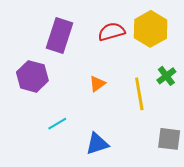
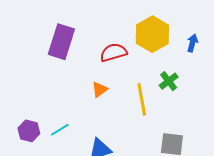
red semicircle: (112, 32) -> (113, 52), moved
purple hexagon: (32, 76) -> (29, 131), moved, size x0.7

